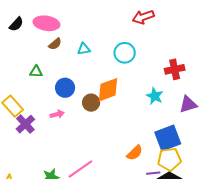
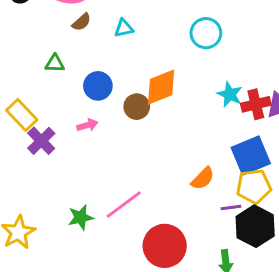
cyan circle: (125, 53) -> (206, 33), moved
red cross: (175, 69) -> (256, 104), moved

